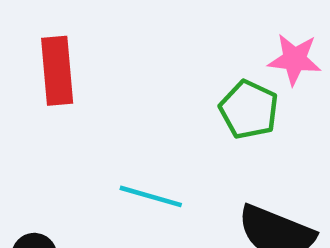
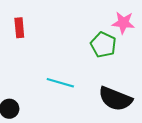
red rectangle: (57, 71) -> (19, 28), size x0.7

